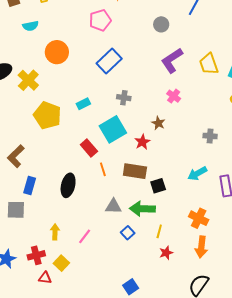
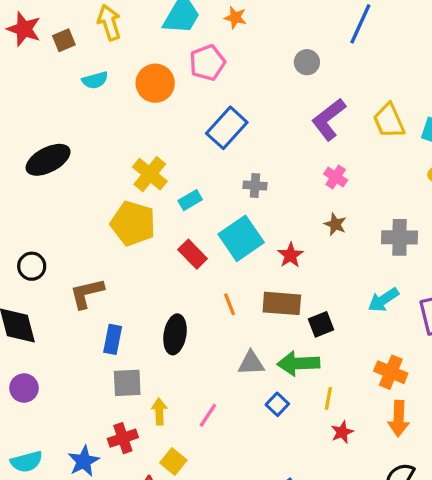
orange circle: (57, 52) -> (155, 83), moved
yellow cross: (28, 80) -> (150, 174), moved
brown star: (158, 123) -> (335, 224), moved
gray cross: (210, 136) -> (400, 237), size x1.5
red rectangle: (89, 148) -> (193, 254), moved
brown L-shape: (16, 156) -> (87, 293), turned 35
gray square: (16, 210) -> (127, 383), moved
red cross: (36, 255) -> (123, 438), moved

